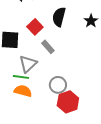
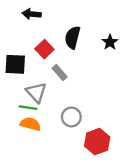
gray triangle: (28, 64) -> (36, 92), turned -30
red hexagon: (68, 102) -> (97, 142), moved

